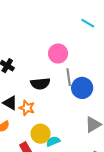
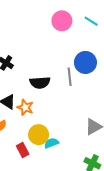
pink circle: (58, 54) -> (62, 21), moved
blue circle: (82, 88) -> (85, 62), moved

